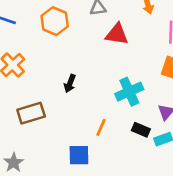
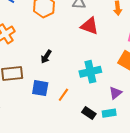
black rectangle: (141, 130) -> (89, 113), moved
blue square: (79, 155) -> (40, 88), moved

